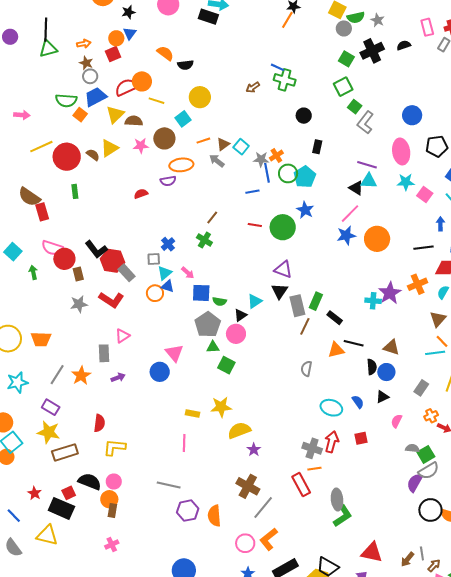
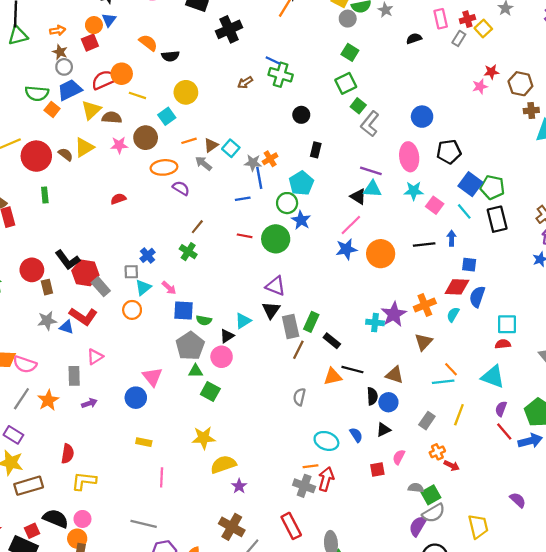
black cross: (372, 51) -> (229, 29), moved
green circle: (288, 173) -> (287, 203), moved
purple semicircle: (168, 181) -> (181, 188), moved, turned -140
pink semicircle: (52, 248) -> (25, 364), moved
black line: (424, 248) -> (424, 244), moved
blue triangle: (168, 286) -> (67, 327), moved
brown triangle: (438, 319) -> (423, 342), moved
yellow rectangle: (192, 414) -> (144, 442), moved
red square: (361, 438) -> (377, 469), moved
orange line: (314, 469) -> (310, 466), moved

